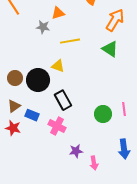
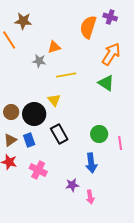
yellow triangle: (58, 66) -> (54, 100), turned 32
green circle: (103, 114) -> (99, 134), moved
blue rectangle: (32, 115) -> (29, 140), moved, turned 48
pink cross: (57, 126) -> (38, 170), moved
blue arrow: (124, 149) -> (91, 163), moved

